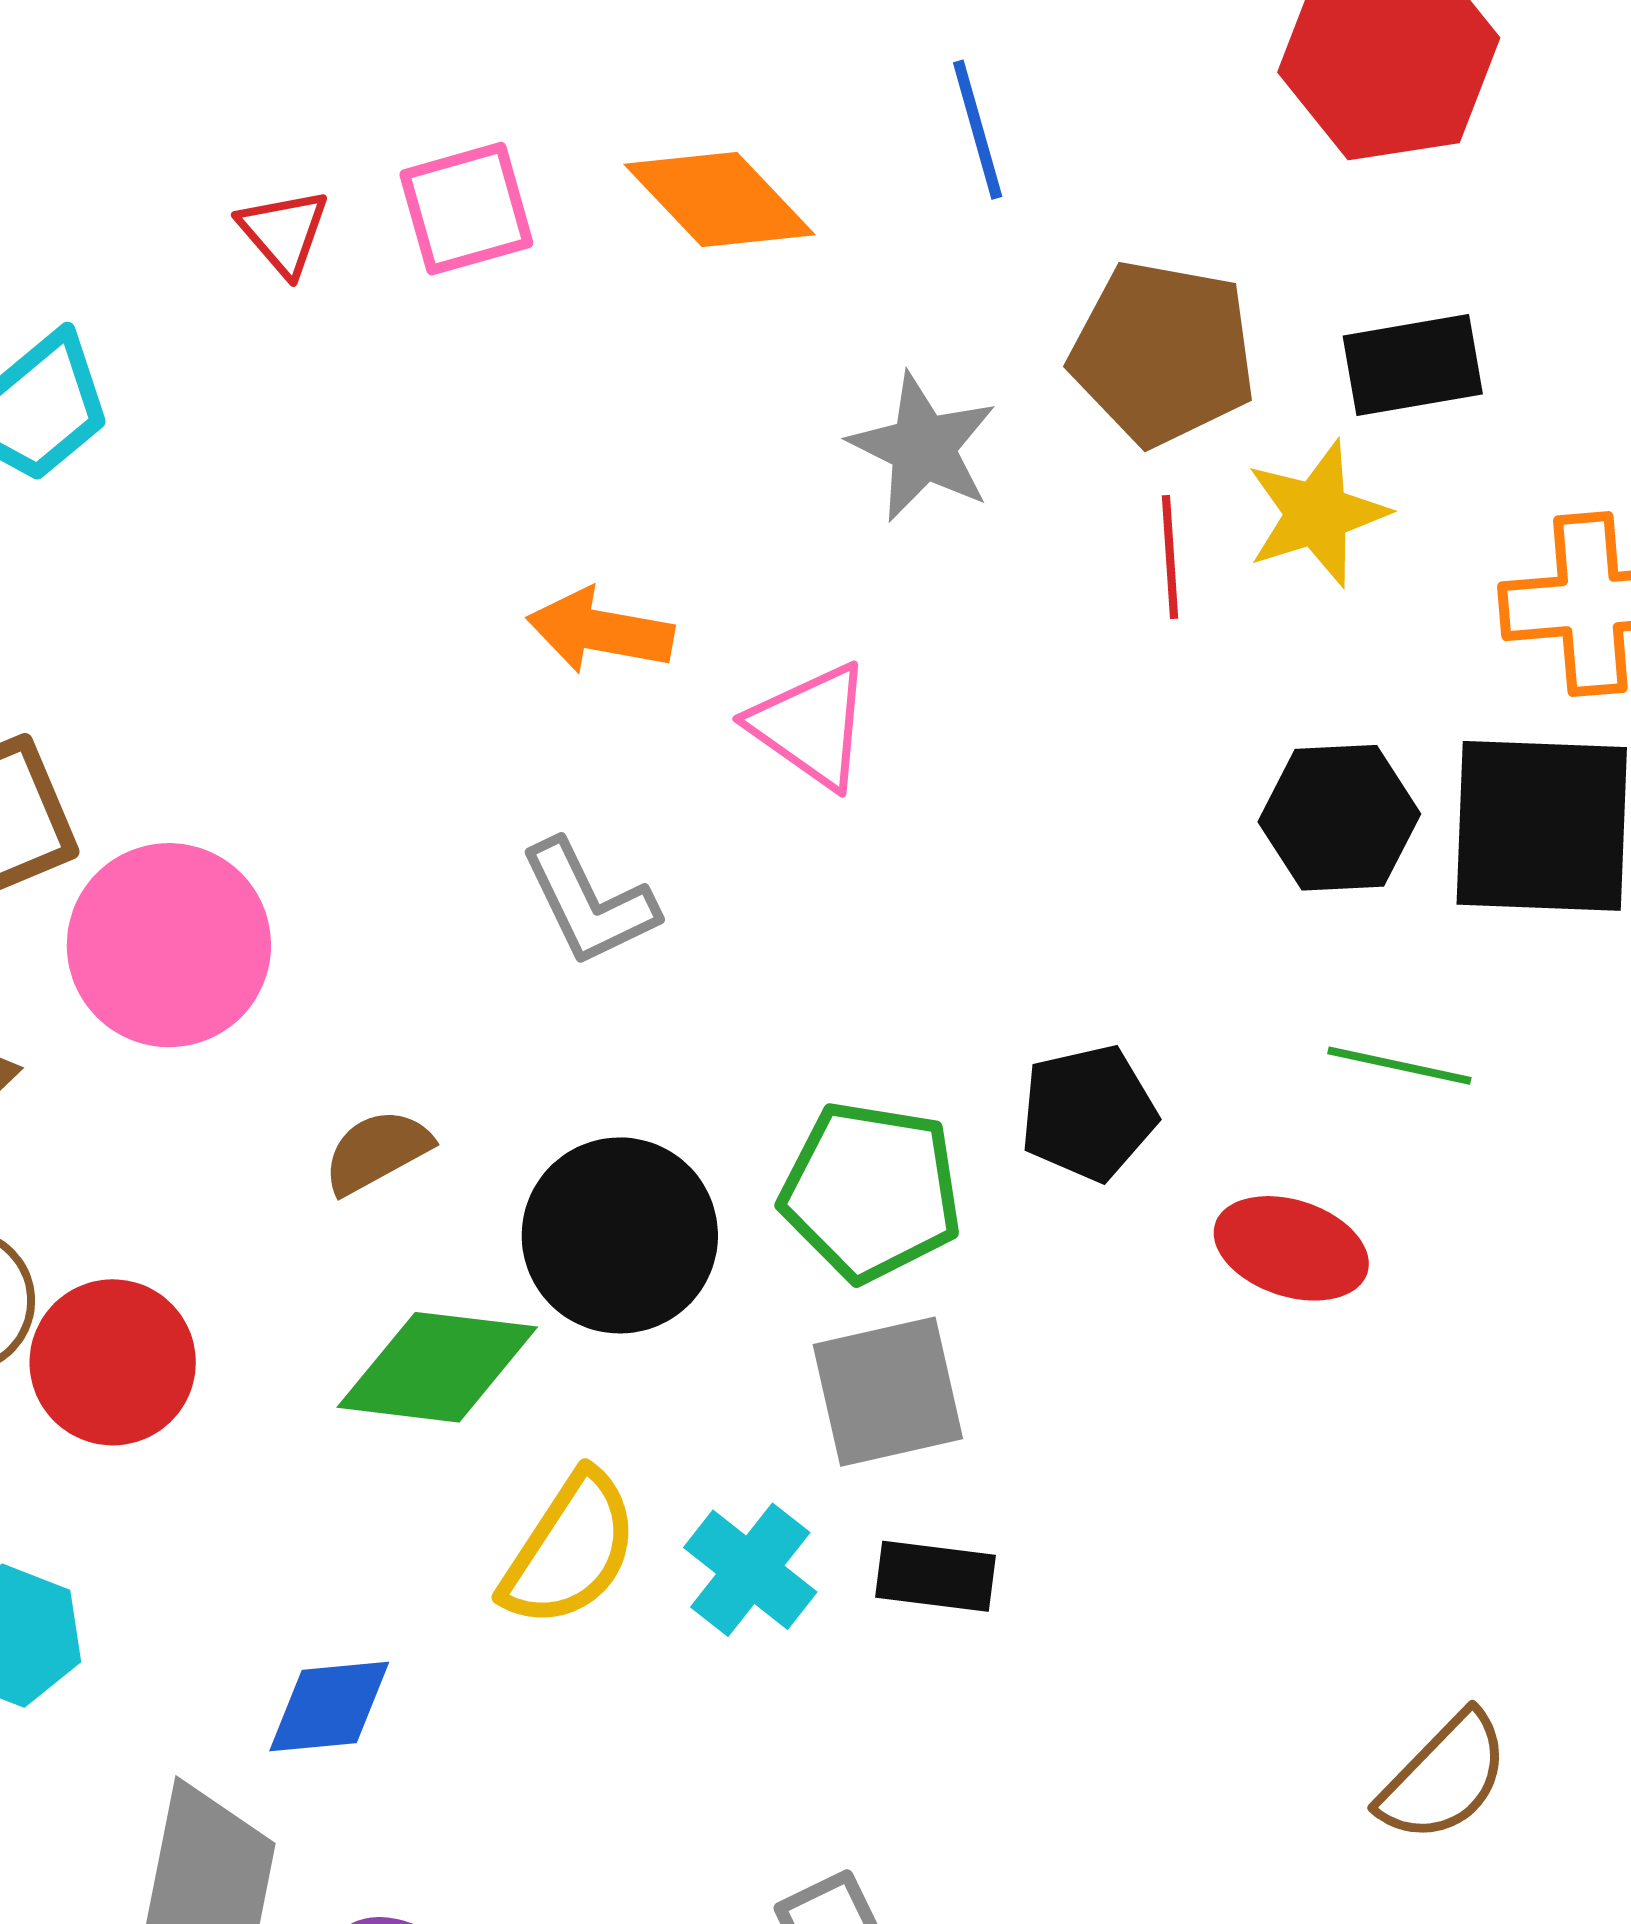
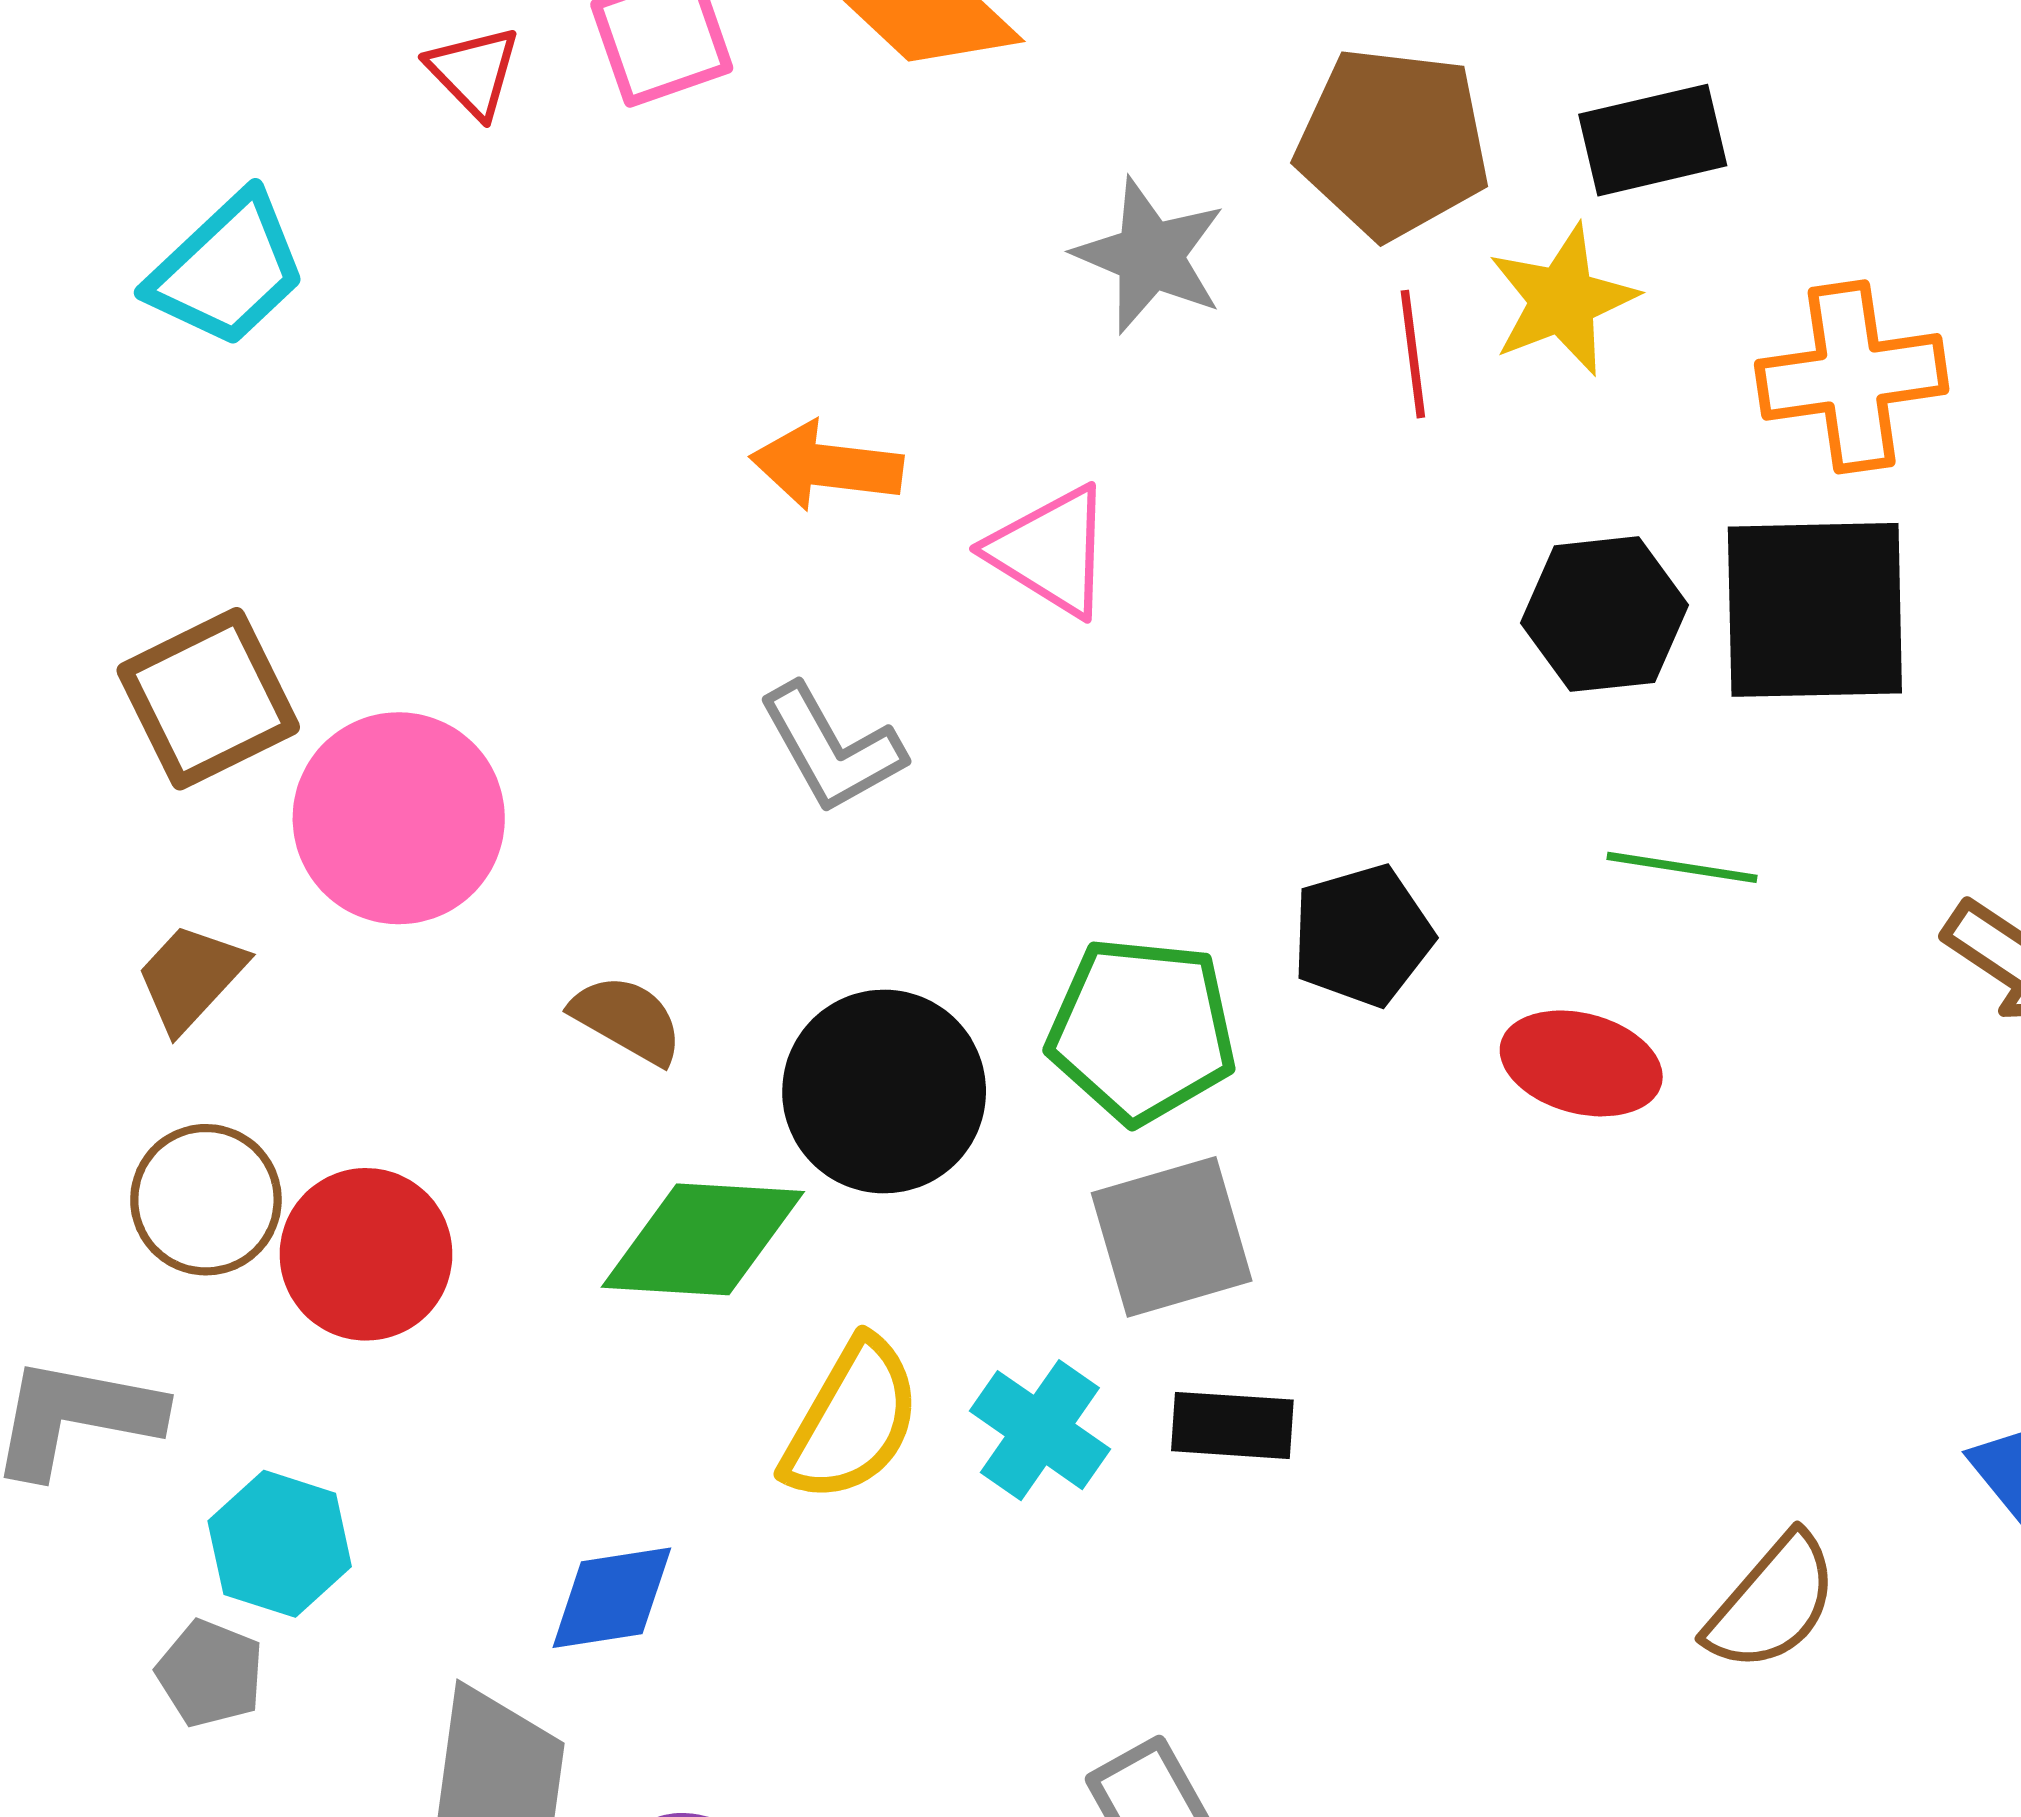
brown semicircle: (377, 1151) -> (627, 1019), turned 62

